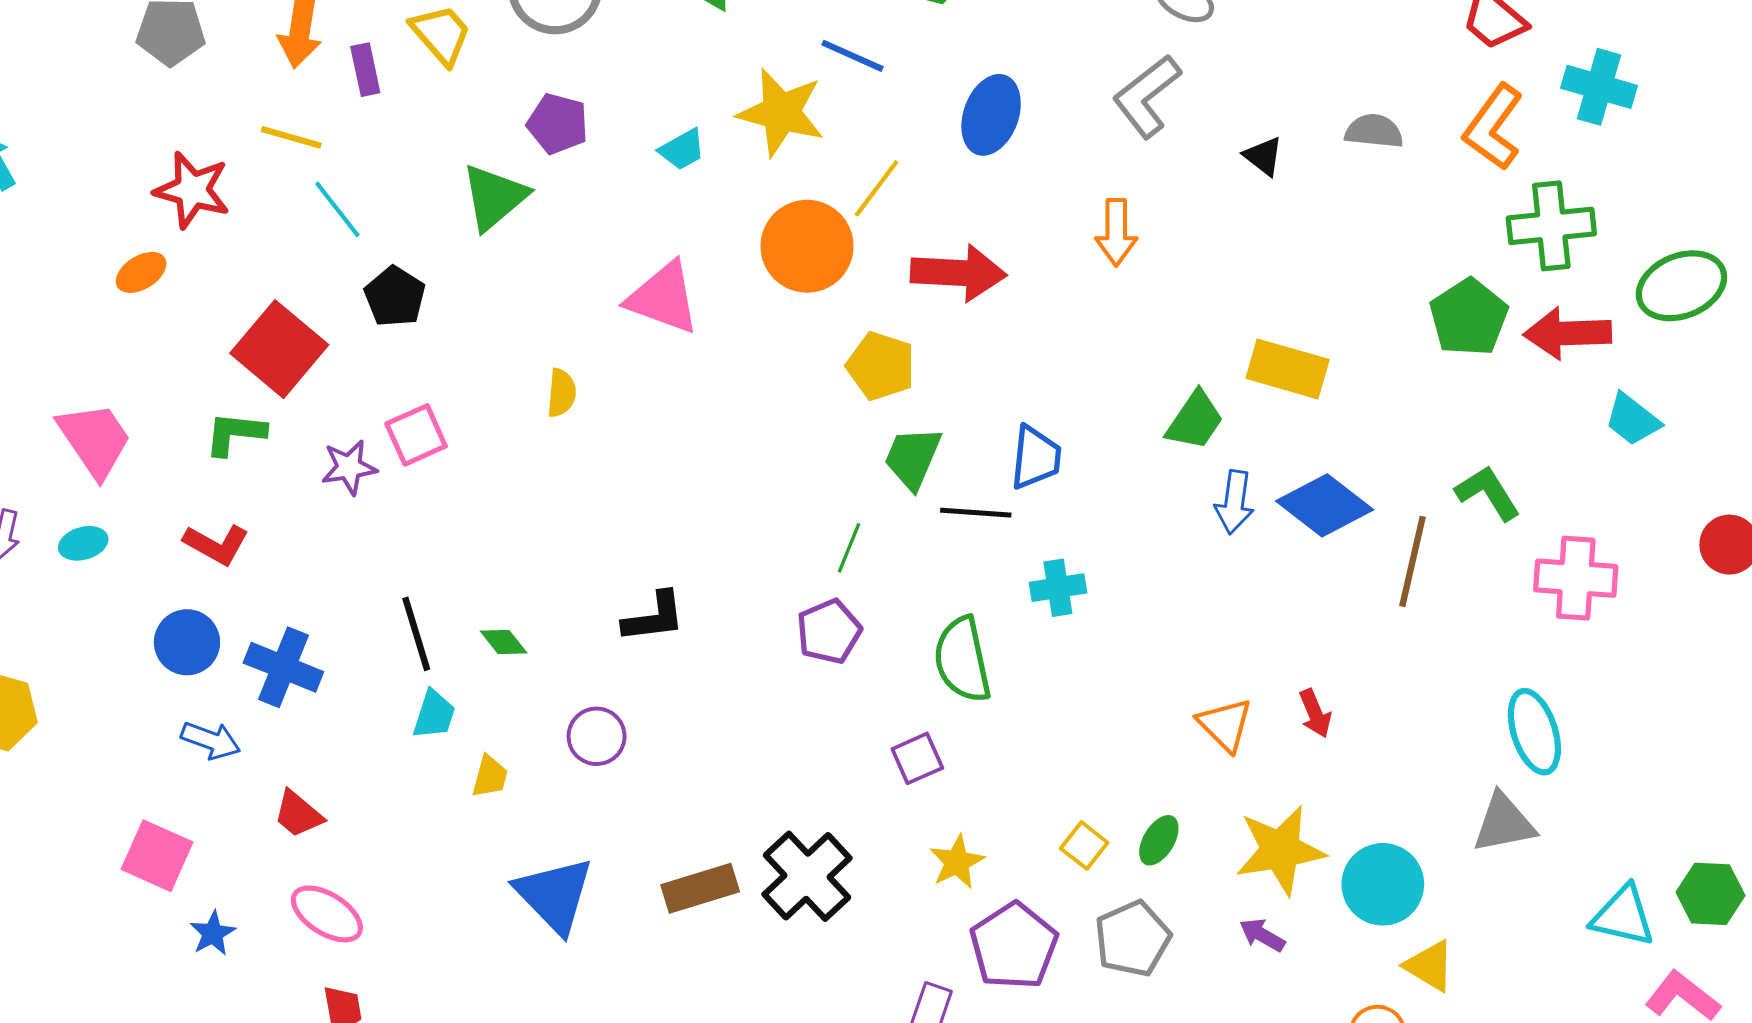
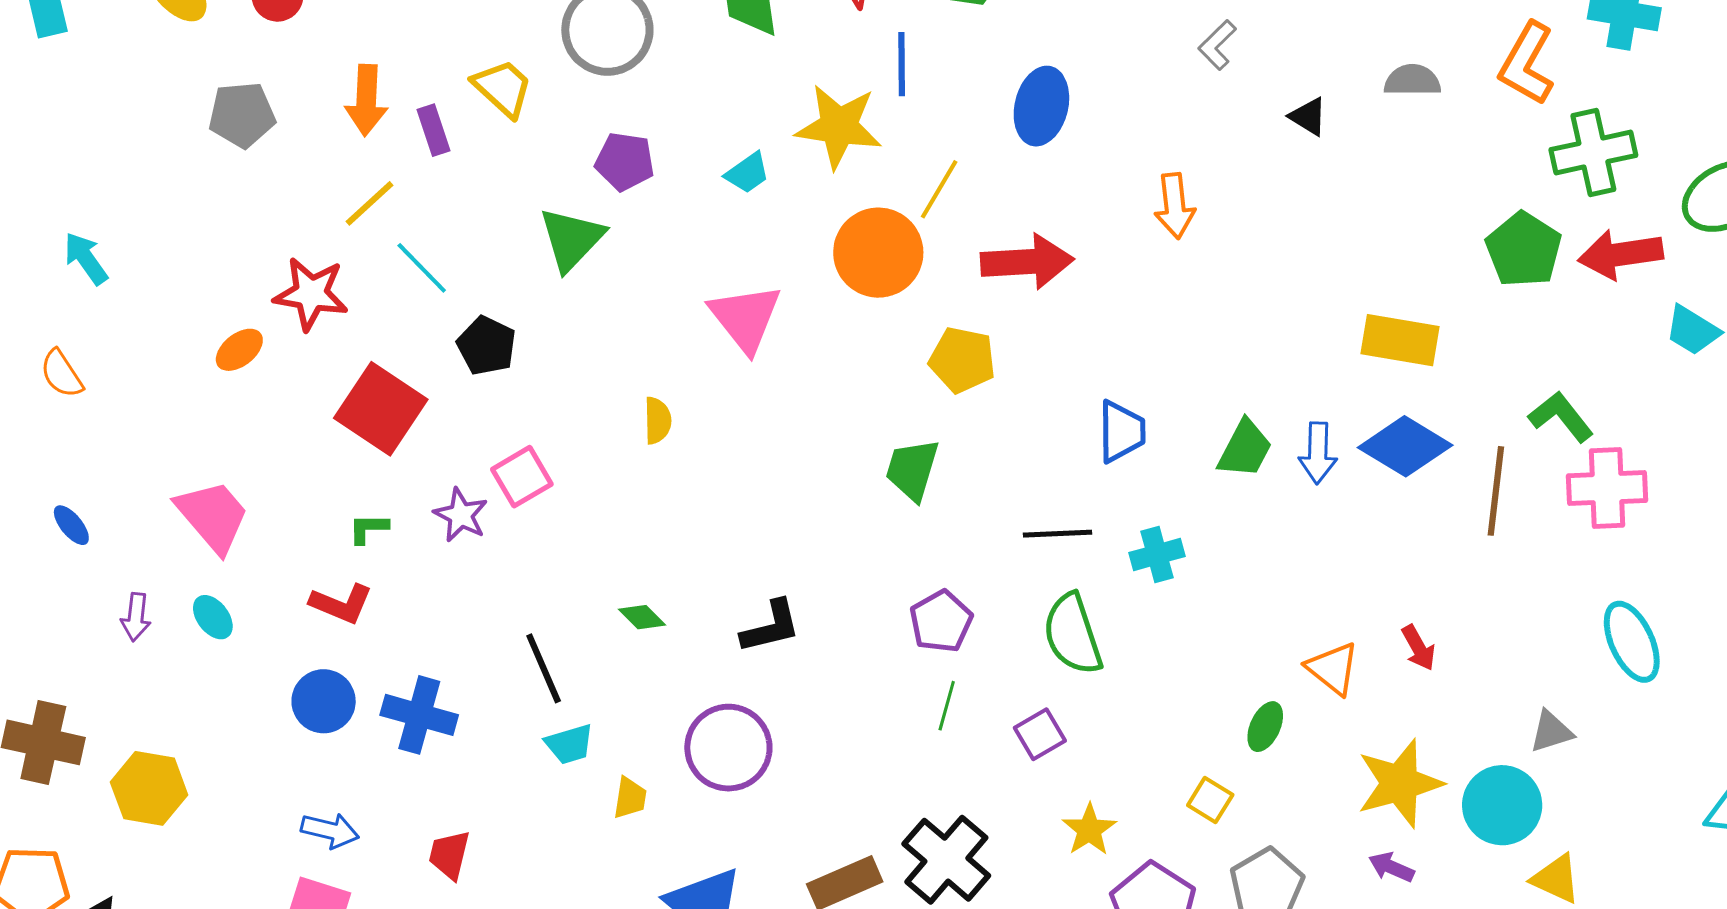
blue line: (853, 56) -> (902, 64), turned 72
gray L-shape: (1147, 96) -> (1217, 45), moved, size x0.6
yellow line: (291, 137) -> (369, 203), turned -52
red star: (192, 190) -> (311, 294), moved
pink triangle: (663, 298) -> (745, 318), turned 38
yellow rectangle: (1288, 369) -> (1400, 340), moved
green trapezoid: (1195, 421) -> (1245, 449), moved
green L-shape: (235, 433) -> (368, 528), moved, size x0.7
green trapezoid: (913, 458) -> (912, 470), moved
purple star: (349, 467) -> (461, 515), turned -30
black line: (976, 513) -> (1058, 534), moved
cyan ellipse: (83, 543) -> (213, 617), turned 75
green line: (849, 548) -> (947, 706), moved
pink cross: (1576, 578) -> (1607, 488), moved
green diamond: (504, 642) -> (642, 617), moved
cyan trapezoid: (434, 714) -> (569, 744), turned 62
purple circle: (597, 736) -> (728, 748), size x1.5
blue arrow: (211, 740) -> (330, 830), moved
red trapezoid: (298, 814) -> (449, 855), turned 70
gray triangle: (1504, 823) -> (1551, 732), moved, size x0.7
green ellipse: (1159, 840) -> (1265, 727), moved

